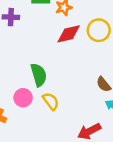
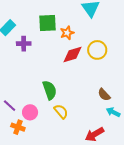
pink circle: (23, 98) -> (30, 112), moved

